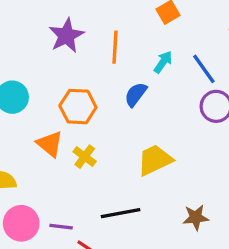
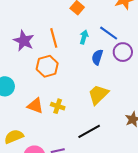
blue semicircle: (136, 94) -> (97, 57), moved
orange hexagon: (78, 107) -> (47, 66), moved

